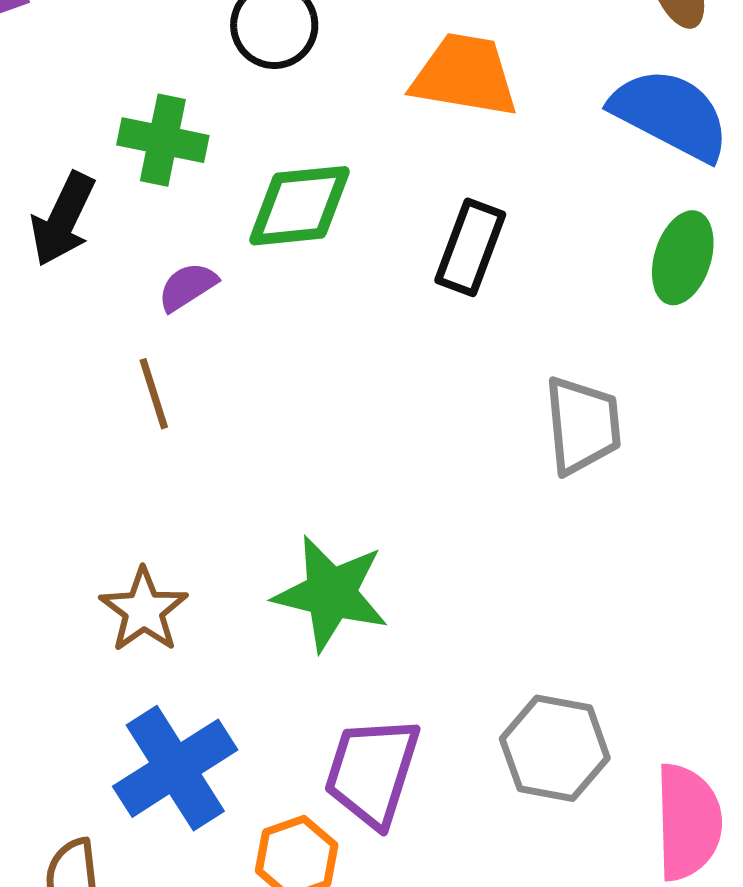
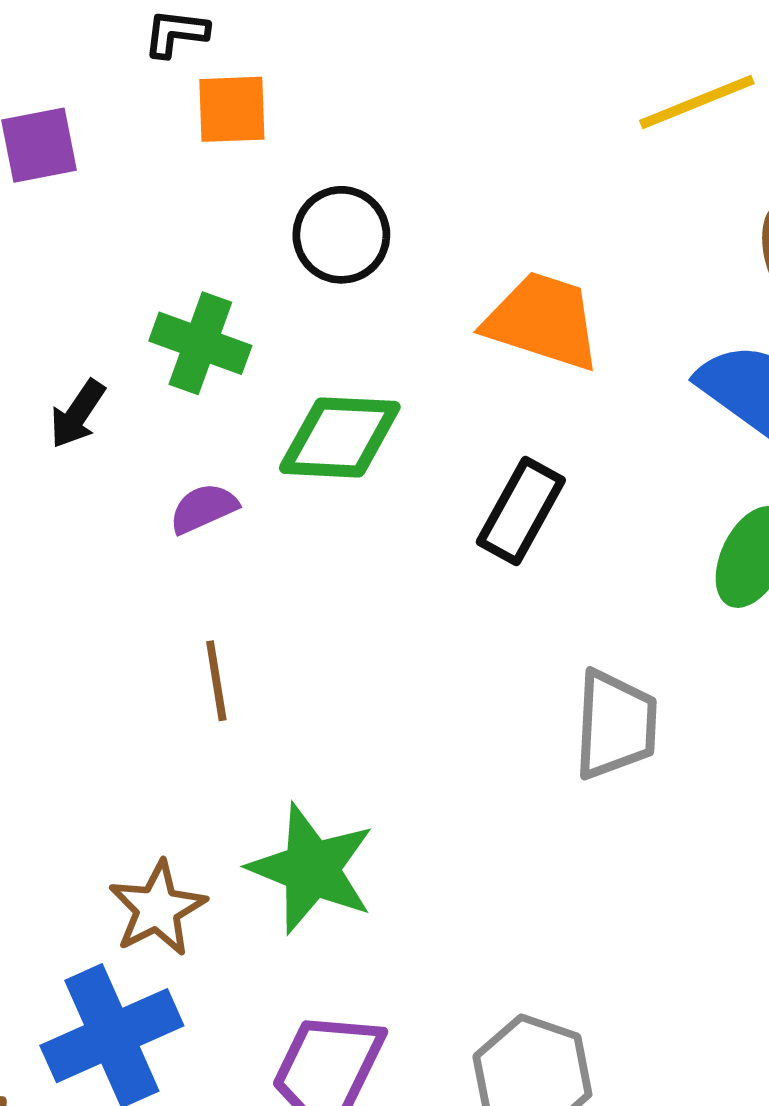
black arrow: (63, 219) -> (77, 414), size x0.7
brown line: (154, 394) -> (216, 681), moved
brown star: (144, 610) -> (157, 908), moved

